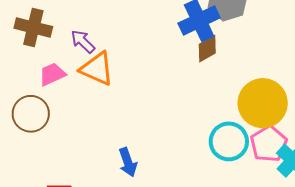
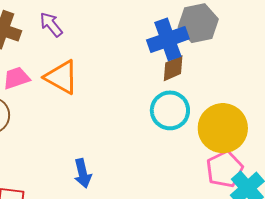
purple arrow: (83, 41) -> (51, 25), moved
cyan circle: (229, 141) -> (170, 110), moved

